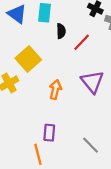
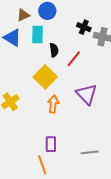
yellow square: (28, 59) -> (45, 77), moved
gray line: (91, 145) -> (90, 152), turned -48

